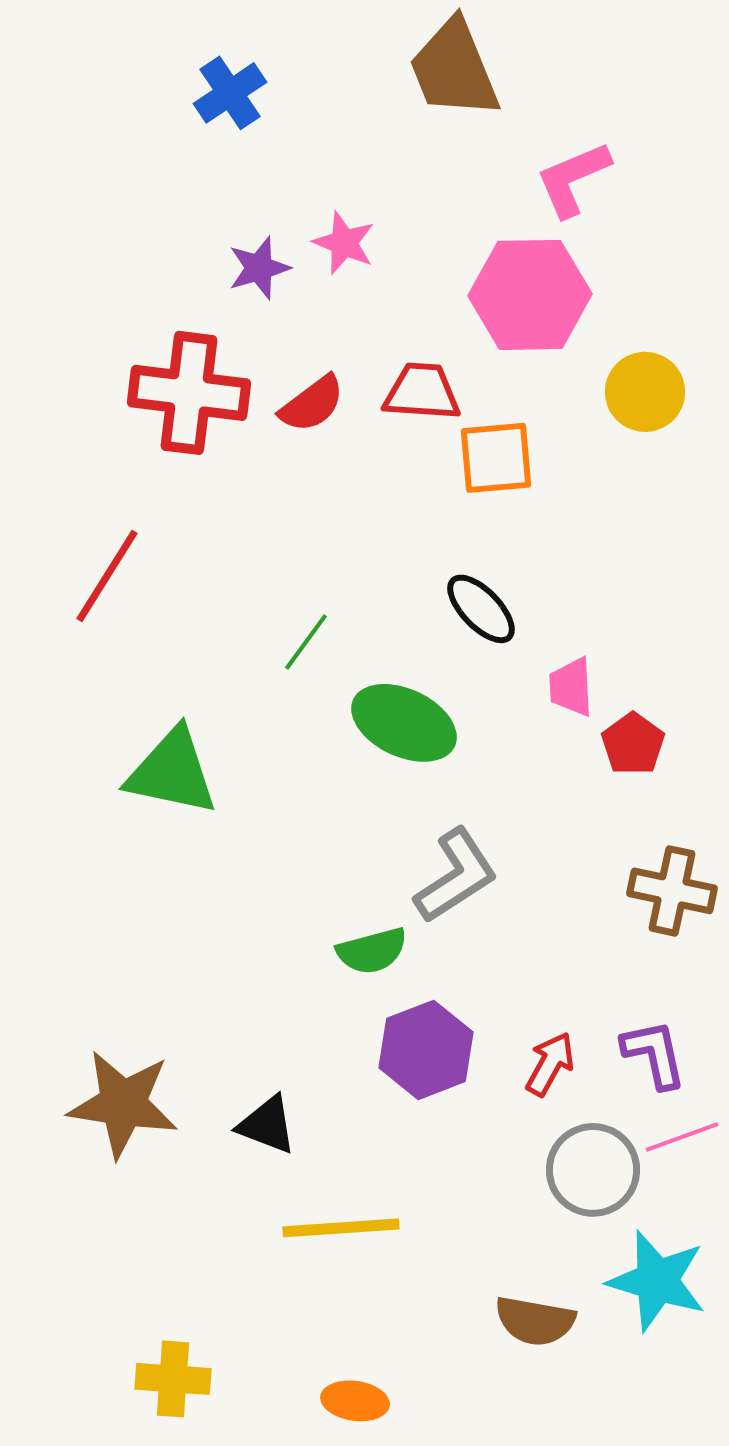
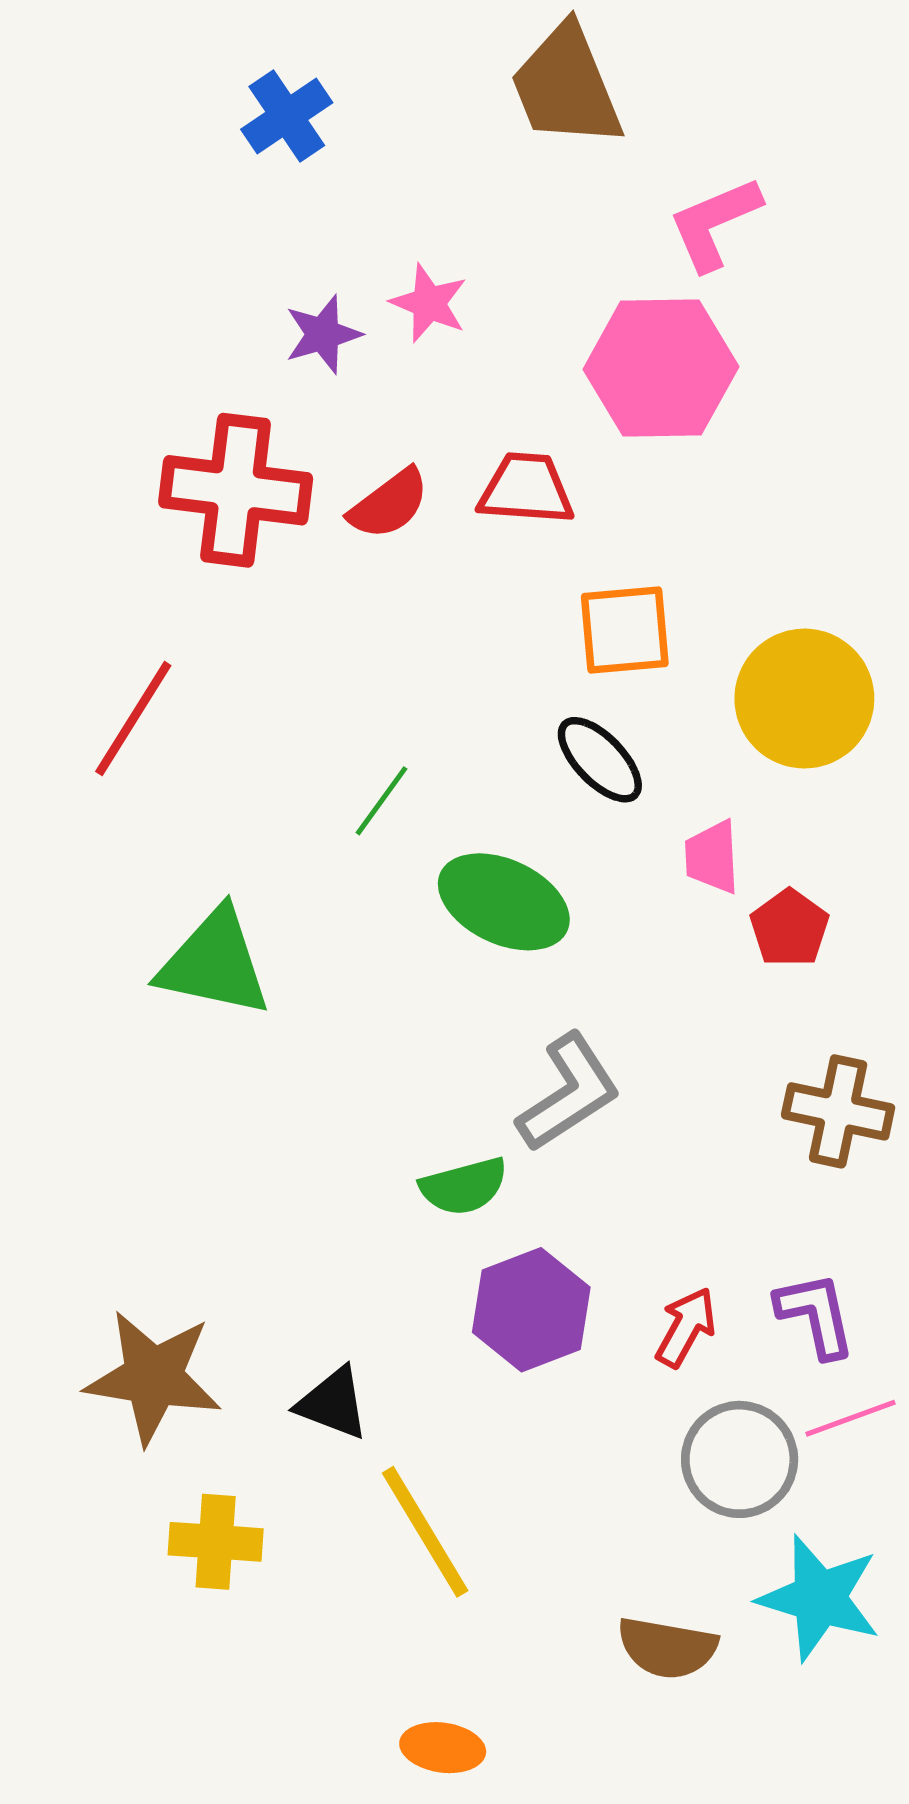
yellow circle: (645, 392) -> (804, 699), moved, size x1.4
orange square: (496, 458) -> (625, 630), moved
yellow line: (341, 1228) -> (425, 1532), turned 63
yellow cross: (173, 1379) -> (216, 1542), moved

